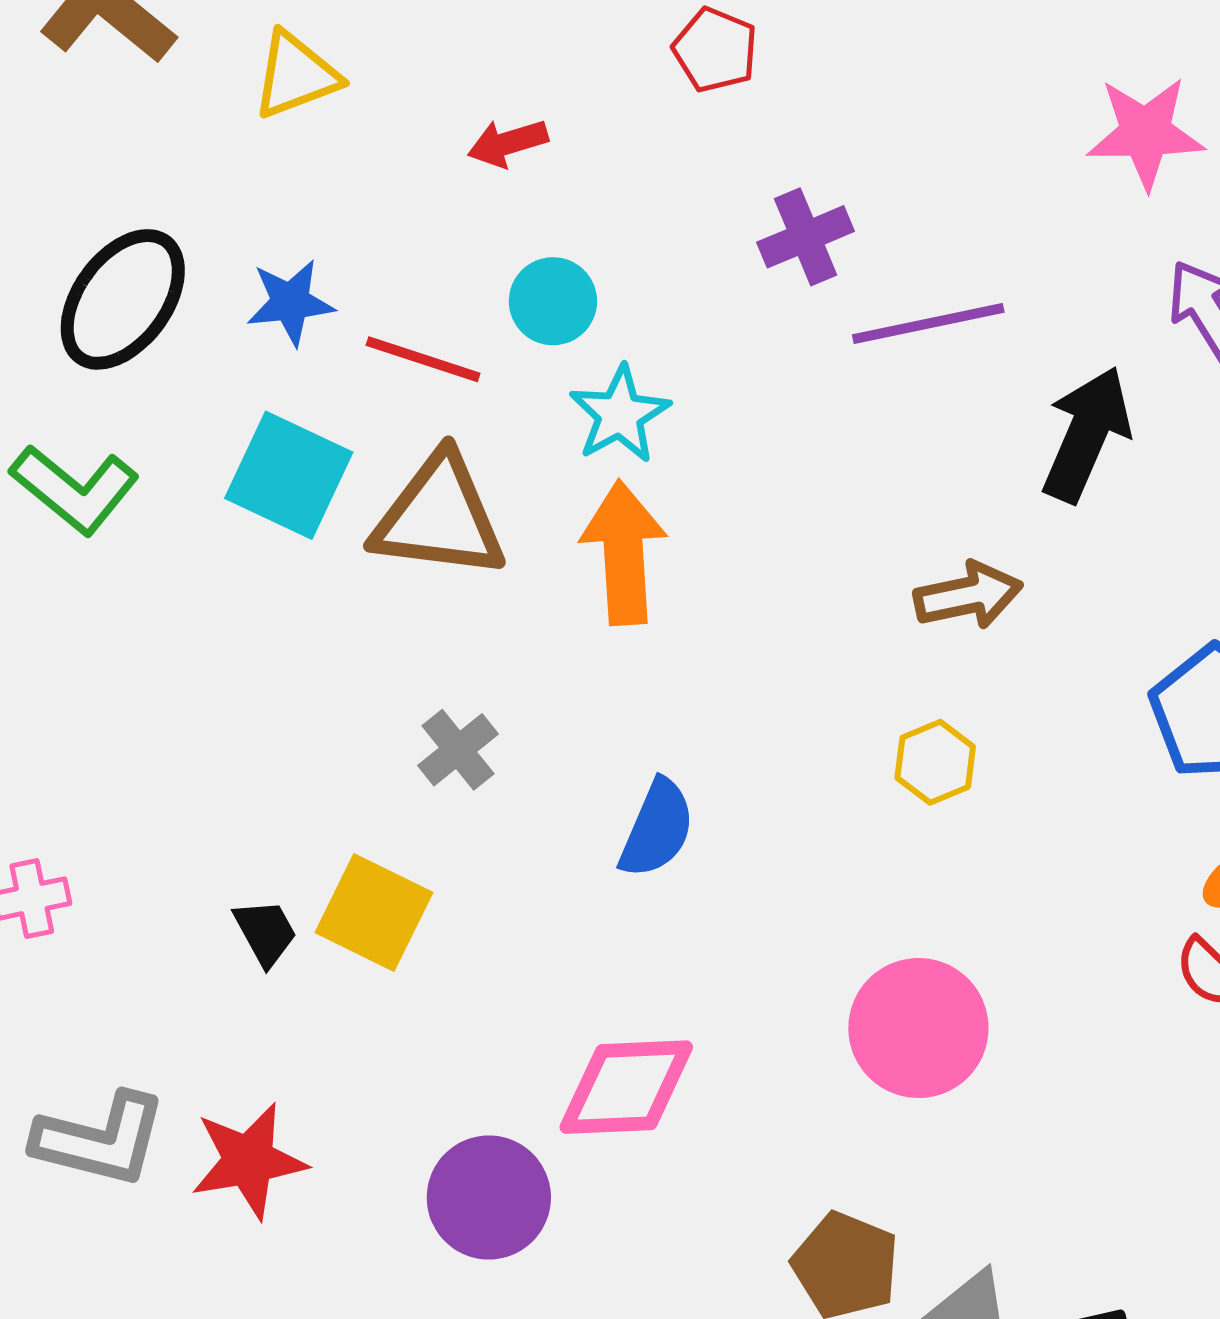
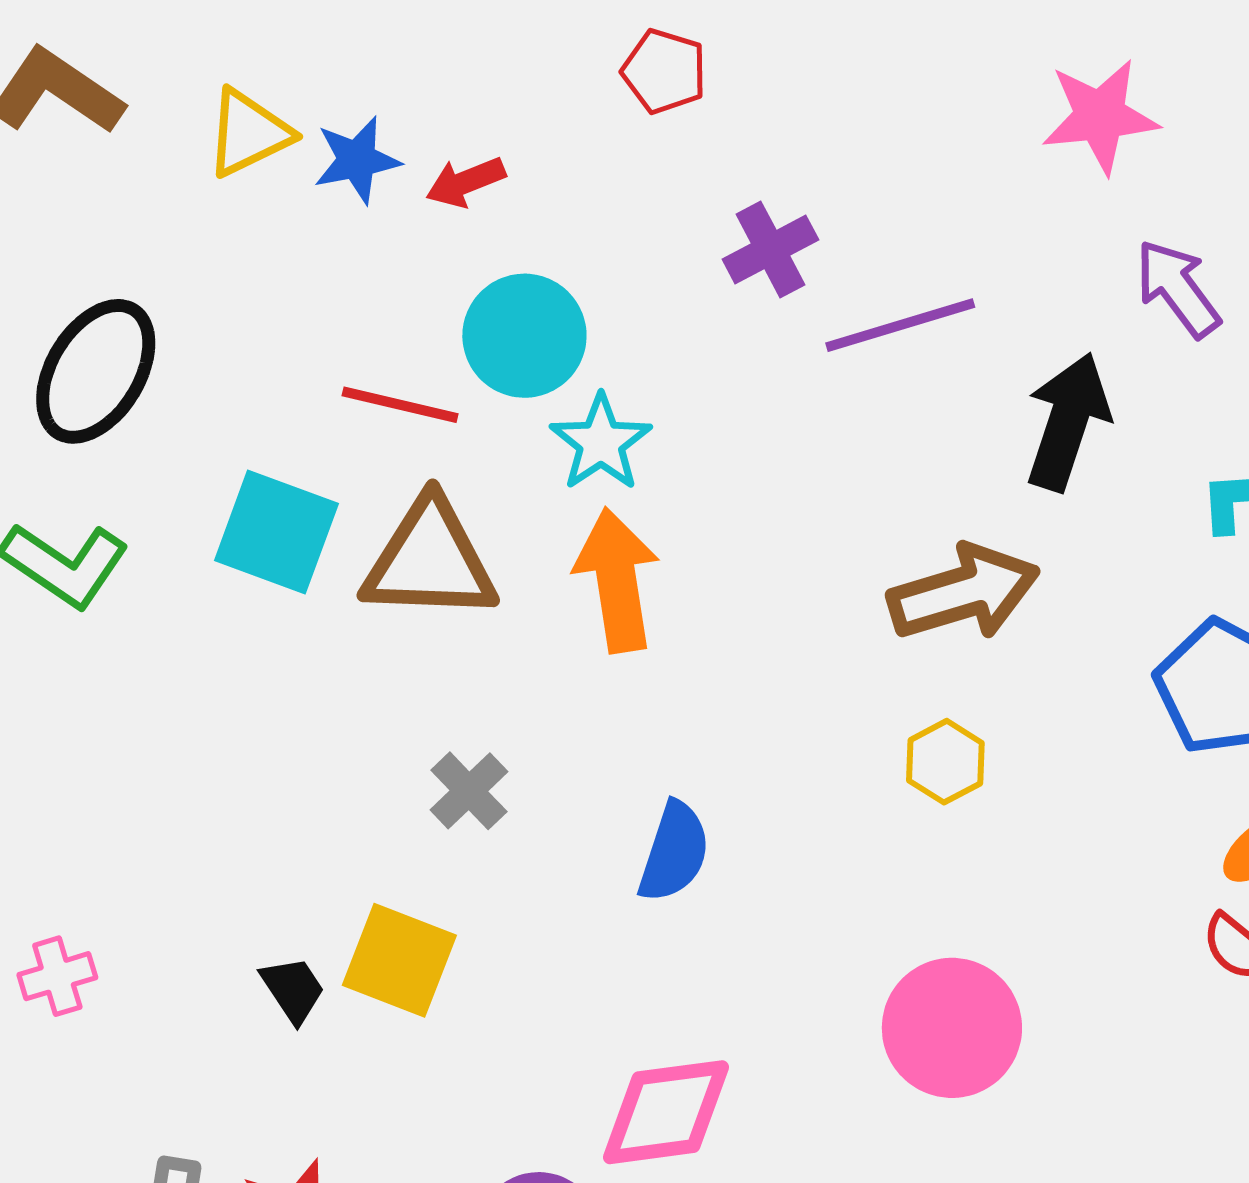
cyan circle: (553, 301) -> (524, 336), size x1.4
blue star: (290, 302) -> (357, 160), moved
brown arrow: (968, 595) -> (964, 593), size x1.4

